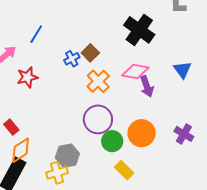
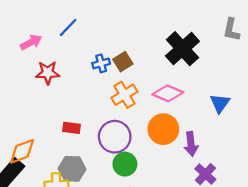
purple arrow: (147, 86) -> (191, 144), moved
red rectangle: (11, 127) -> (71, 128), moved, turned -56
orange circle: (142, 133) -> (163, 129), moved

